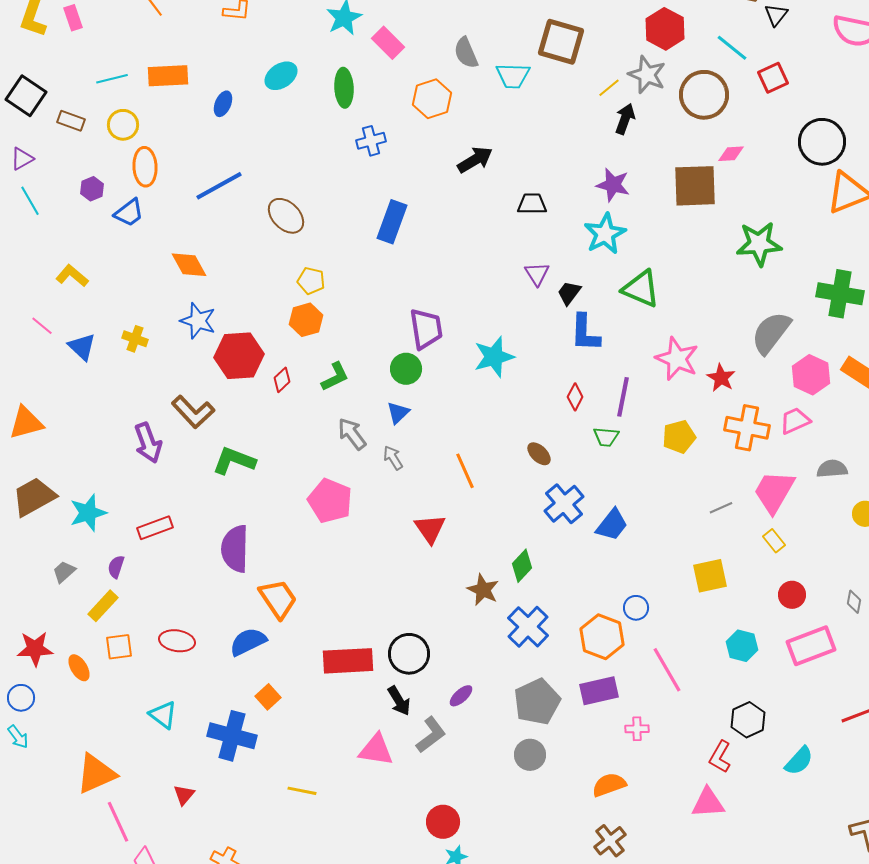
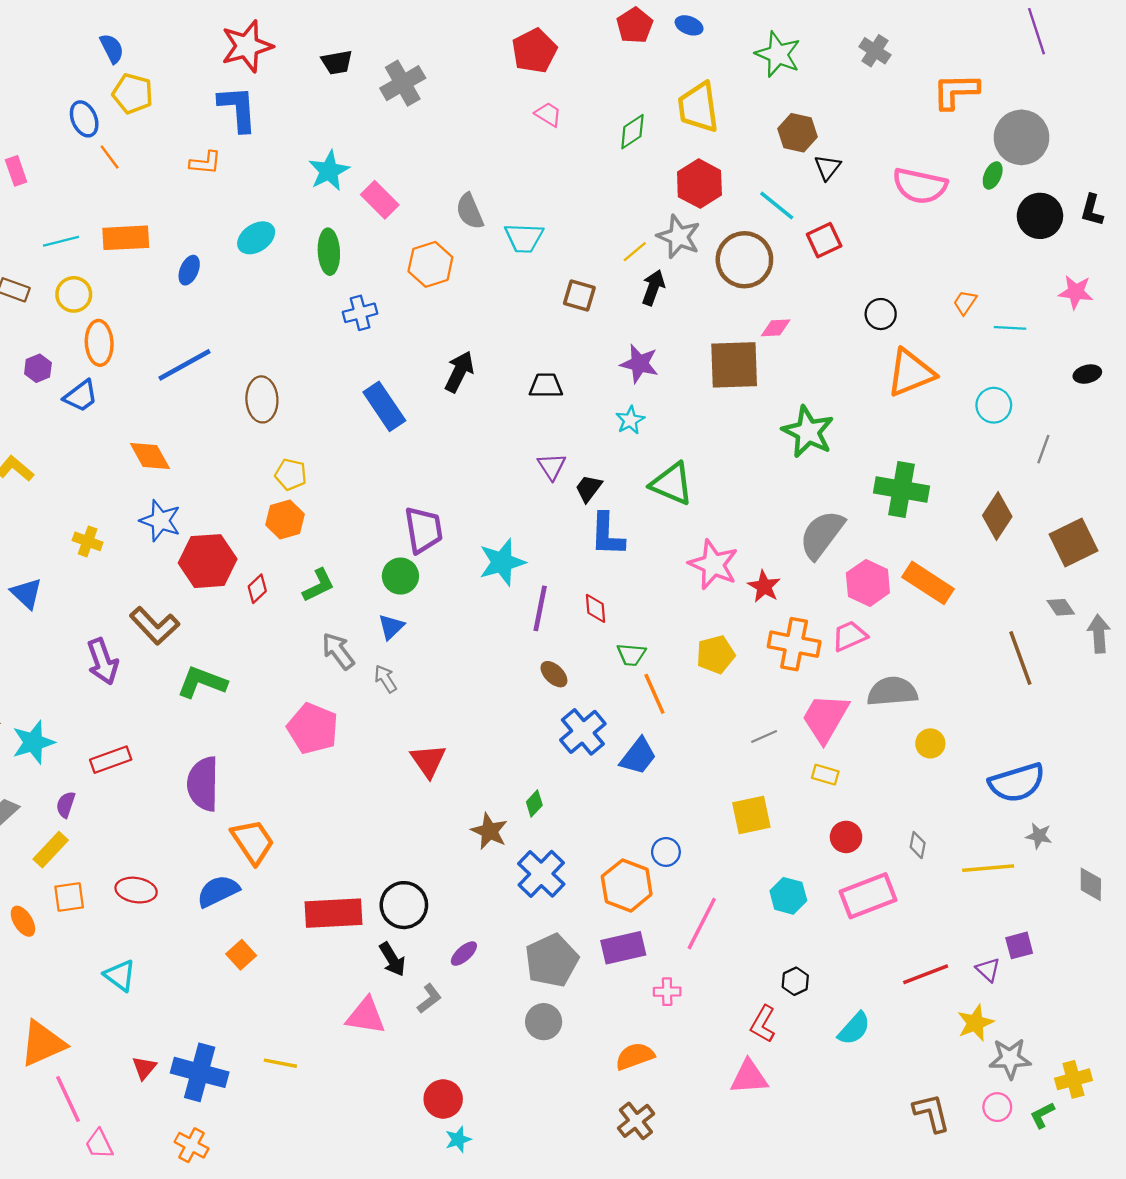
brown square: (561, 42) -> (579, 296), moved, size x0.6
black circle: (822, 142) -> (881, 314), size x0.6
black arrow: (475, 160) -> (459, 372), moved, turned -33
brown ellipse: (286, 216) -> (262, 399), turned 42
blue rectangle: (392, 222) -> (384, 406), turned -54
cyan star: (605, 234) -> (630, 420), size x0.6
green star: (759, 244) -> (808, 432), turned 30
blue triangle: (82, 347) -> (26, 593), moved
red diamond: (575, 397) -> (596, 608), turned -32
purple line: (623, 397) -> (540, 608), moved
gray semicircle: (832, 469) -> (892, 691), size x1.4
orange line: (465, 471) -> (654, 694), moved
yellow rectangle: (774, 541) -> (825, 775), turned -35
green diamond: (522, 566) -> (534, 803), size x0.7
pink line: (667, 670) -> (702, 924), turned 57
black hexagon: (748, 720) -> (795, 981), size x0.7
gray L-shape: (431, 735) -> (429, 999), size x0.7
blue cross: (232, 736) -> (200, 1072), moved

